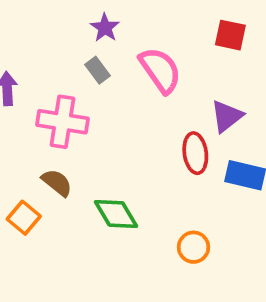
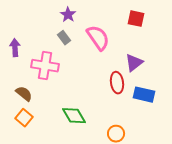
brown semicircle: (57, 183) -> (24, 94), moved

